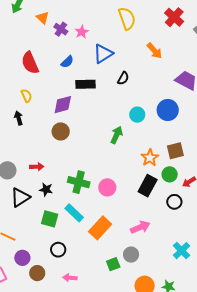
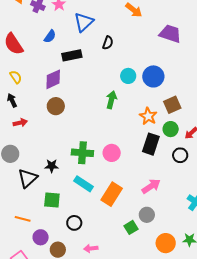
blue circle: (168, 110) -> (153, 76), moved
red arrow: (37, 167) -> (20, 123), moved
green square: (50, 219) -> (52, 200), moved

